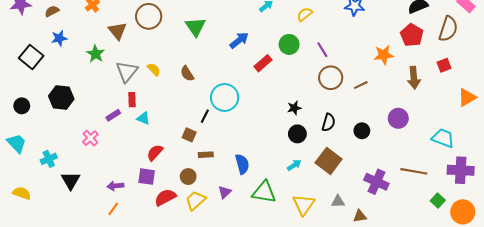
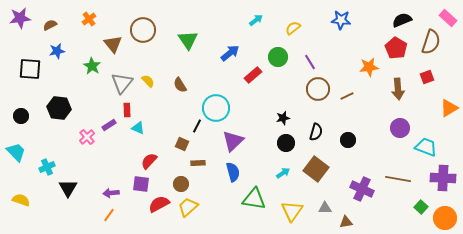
black square: (31, 57) -> (30, 69), turned -35
purple circle: (398, 118) -> (400, 128), moved
pink cross: (90, 138) -> (87, 137), moved
purple triangle: (225, 192) -> (233, 141), moved, size x1.6

